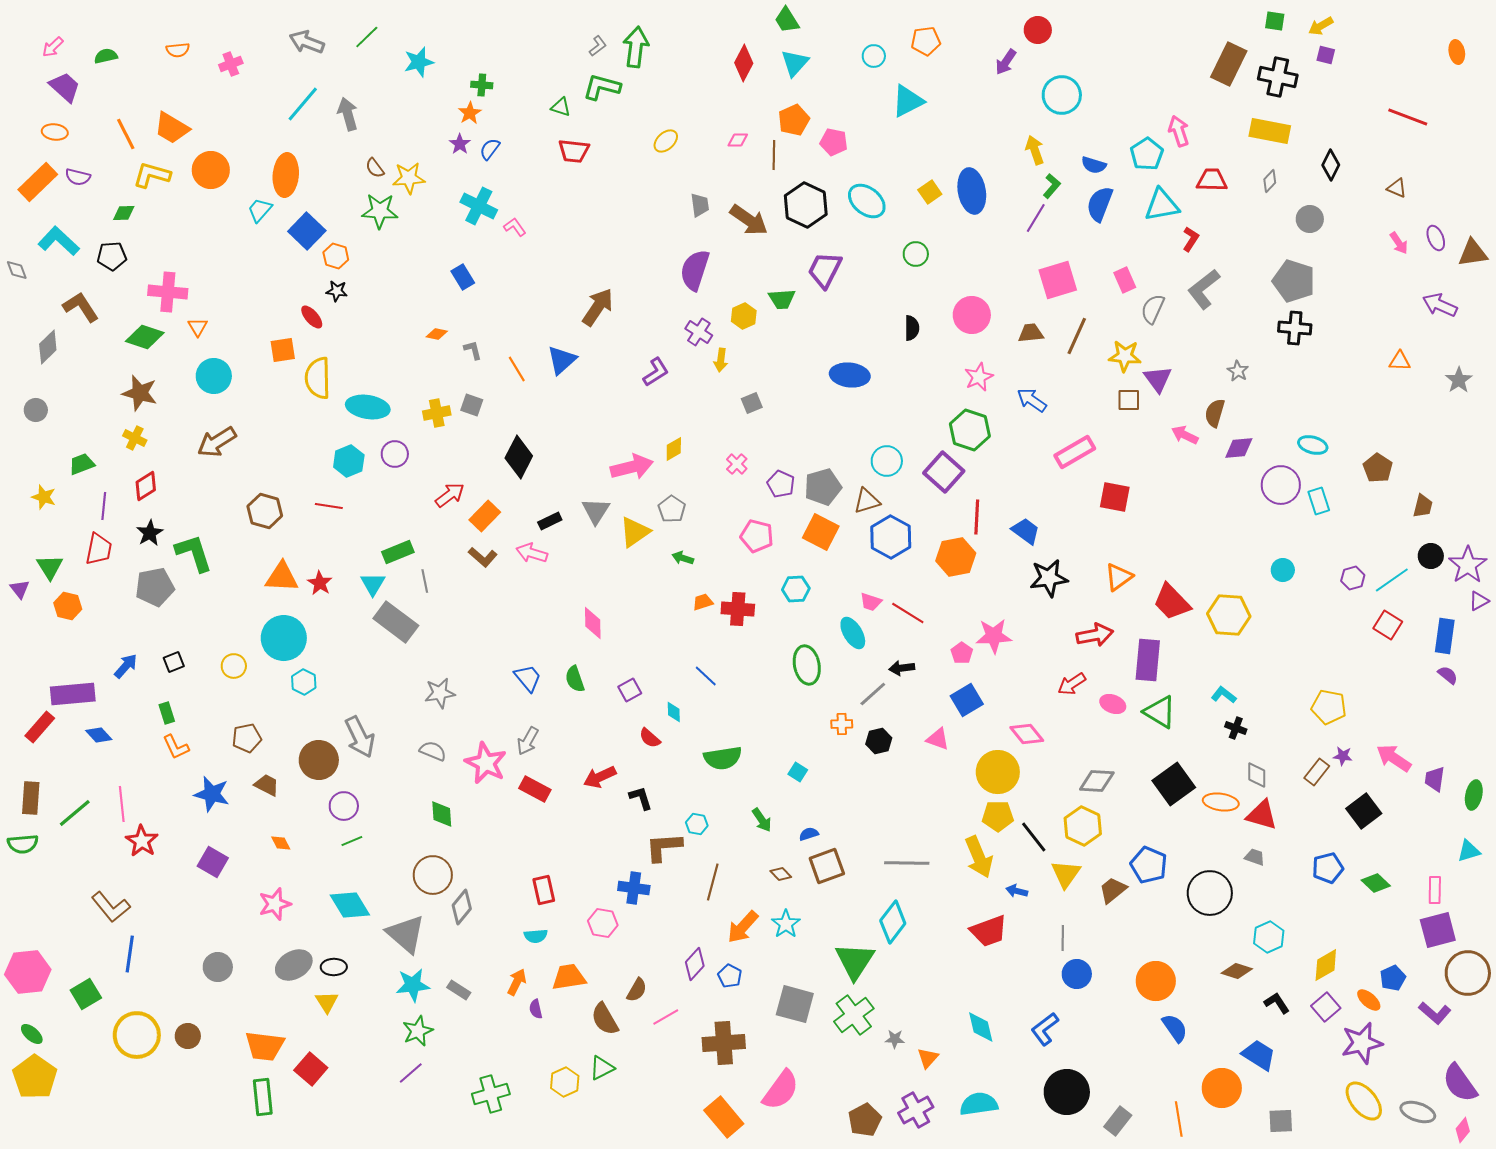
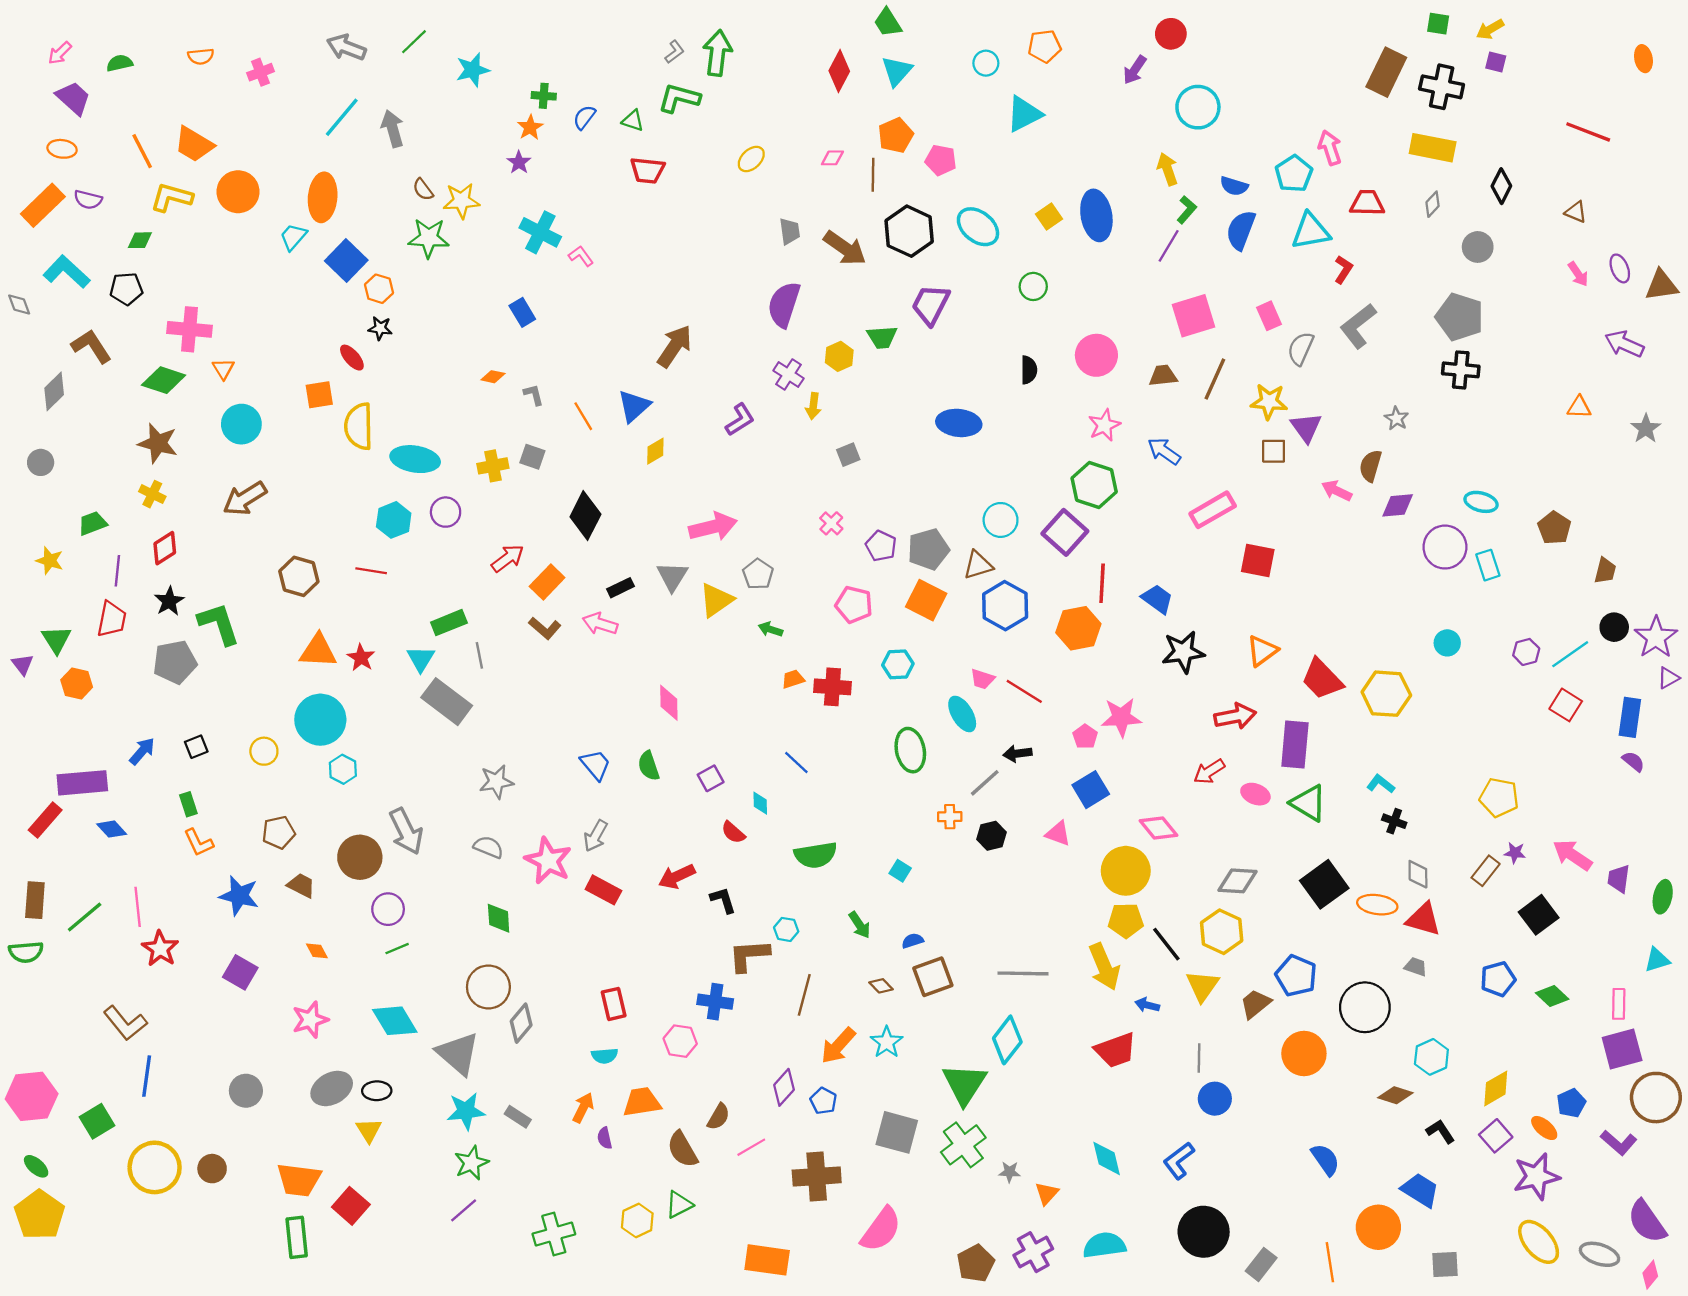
blue semicircle: (490, 149) -> (584, 117), moved
yellow diamond: (674, 449) -> (655, 451), moved
orange circle: (1156, 981) -> (1304, 1054), moved
orange rectangle: (724, 1117) -> (767, 1260), moved, turned -42

